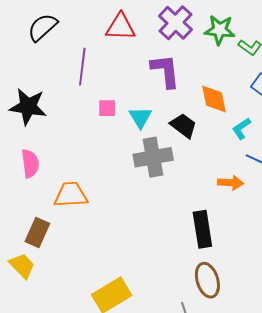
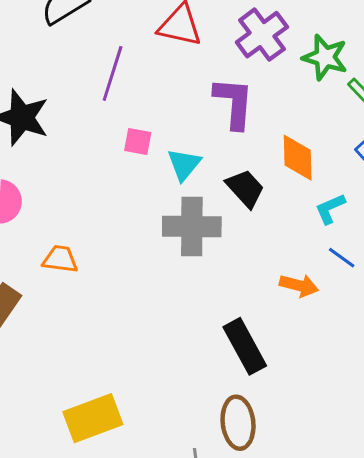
orange trapezoid: (71, 195) -> (60, 259), size x0.7
black rectangle: (202, 229) -> (245, 346), turned -30

